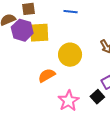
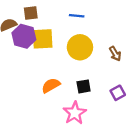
yellow circle: (70, 55) -> (80, 47), moved
black square: (97, 97) -> (84, 86), moved, turned 32

